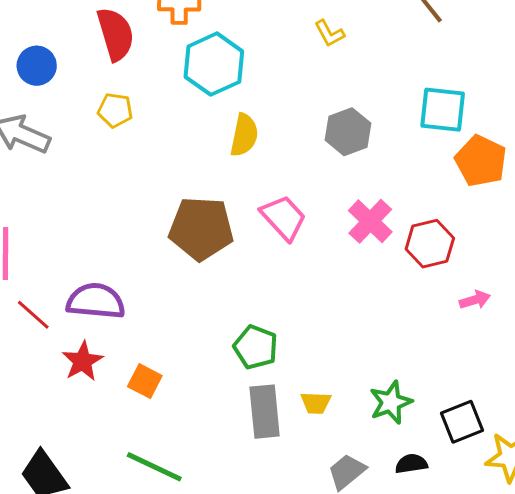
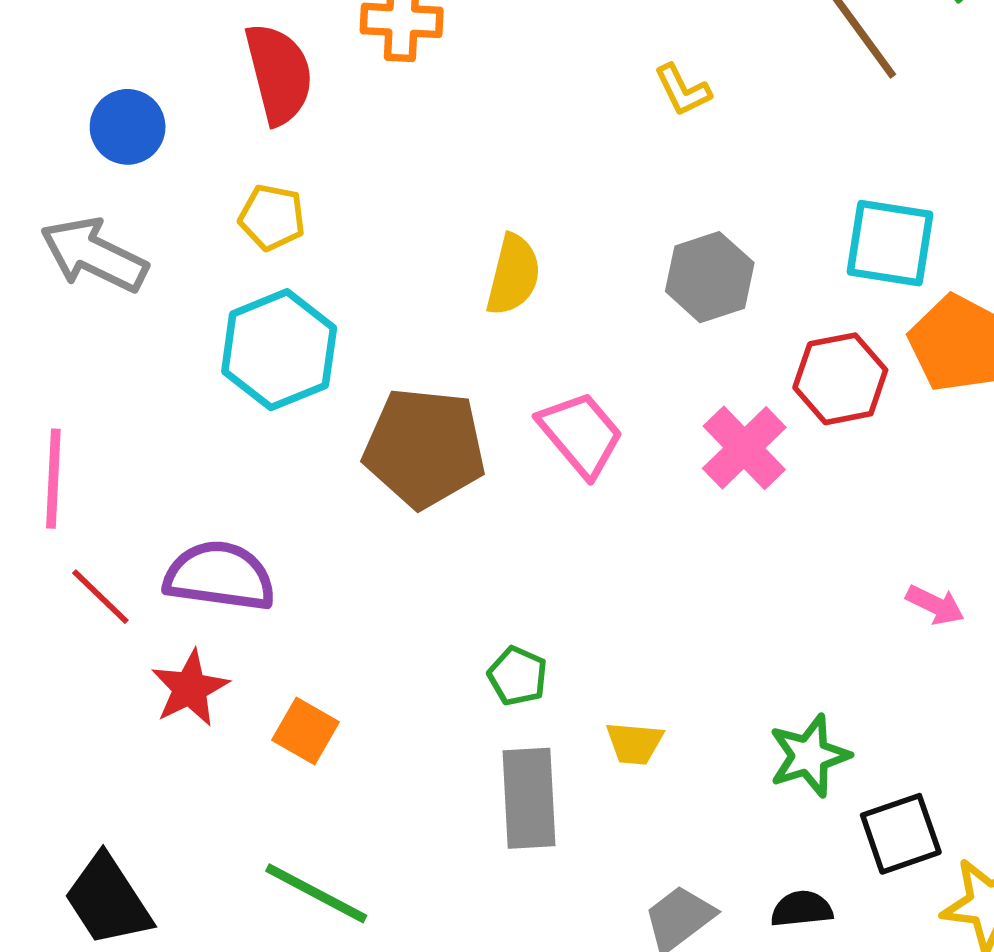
cyan hexagon: (214, 64) -> (279, 350), moved
red hexagon: (430, 244) -> (840, 379), moved
pink arrow: (475, 300) -> (935, 605), turned 40
green pentagon: (256, 347) -> (518, 676), size x0.7
green star: (391, 402) -> (809, 756), moved
yellow trapezoid: (316, 403) -> (634, 743), moved

